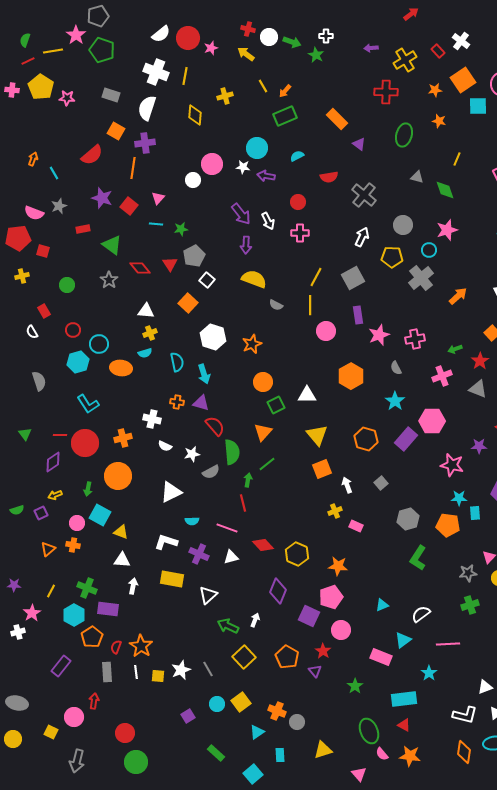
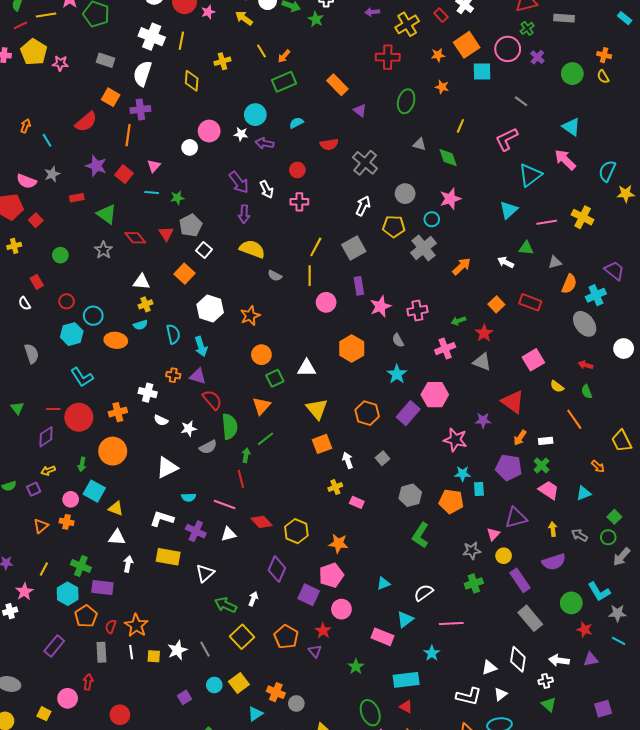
red square: (43, 251) -> (36, 220), turned 32

